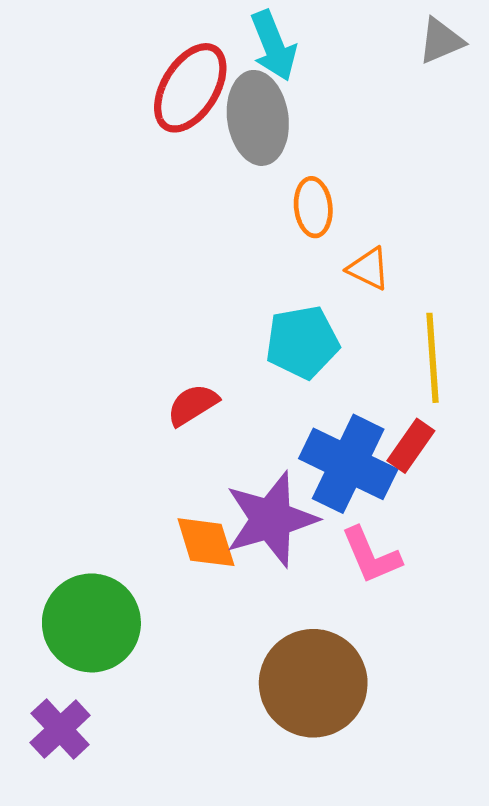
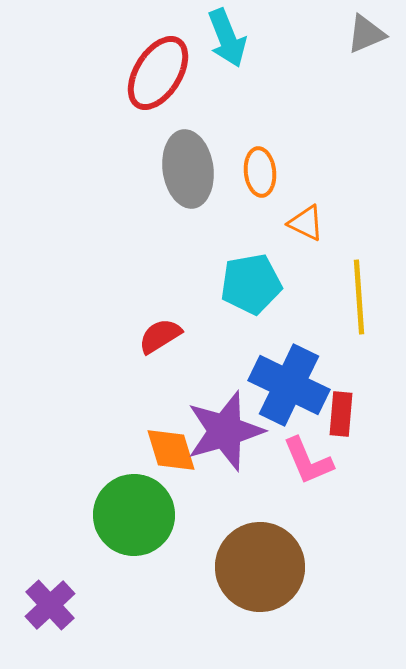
gray ellipse: (258, 118) -> (188, 169), moved
red rectangle: (411, 446) -> (341, 414), moved, turned -30
green circle: (91, 623) -> (134, 515), moved

